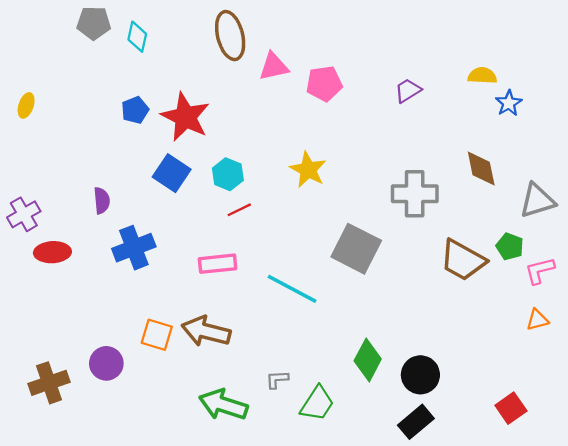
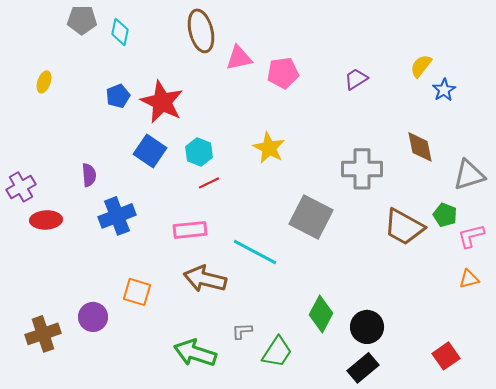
yellow semicircle: (482, 76) -> (421, 66), turned -55
yellow ellipse: (26, 105) -> (44, 82), moved
brown arrow: (206, 331) -> (205, 279), moved

